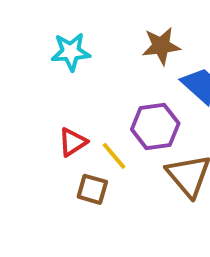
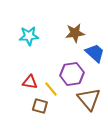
red triangle: (73, 142) -> (30, 82), turned 42

